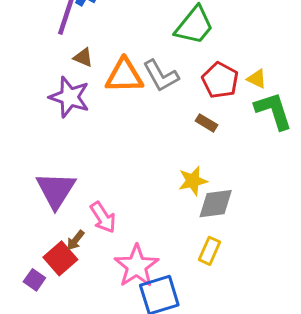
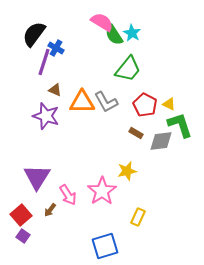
gray diamond: (216, 204) -> (161, 141), moved
red square: (60, 258) -> (21, 215), moved
pink star: (136, 266) -> (102, 191), moved

